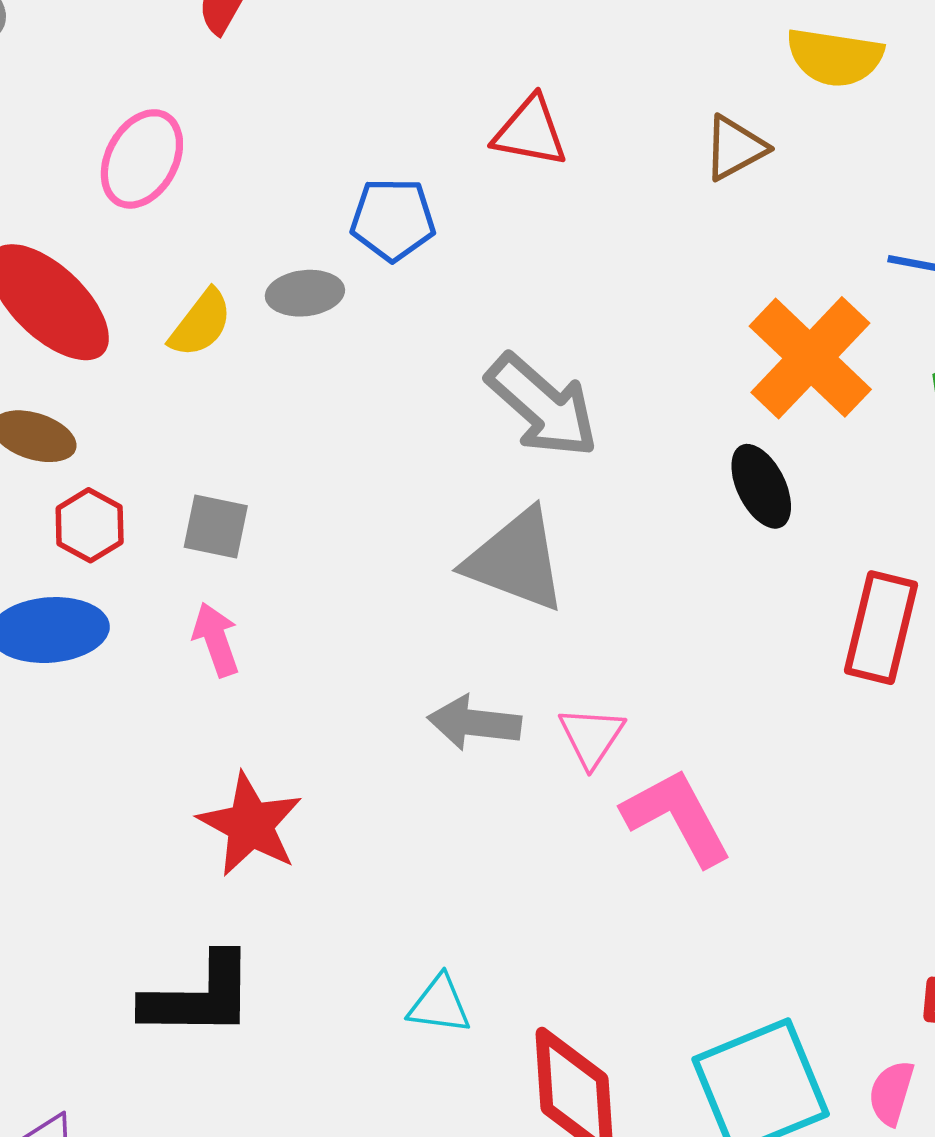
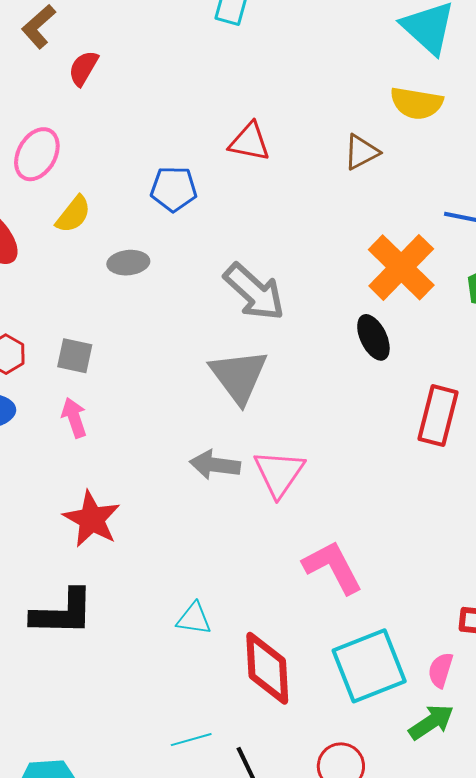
gray ellipse: (305, 293) -> (128, 263), moved
yellow semicircle: (201, 323) -> (73, 214), moved
gray triangle: (516, 560) -> (239, 376), turned 32
pink triangle: (591, 737) -> (279, 473), size x1.4
pink L-shape: (677, 817) -> (333, 567), moved

